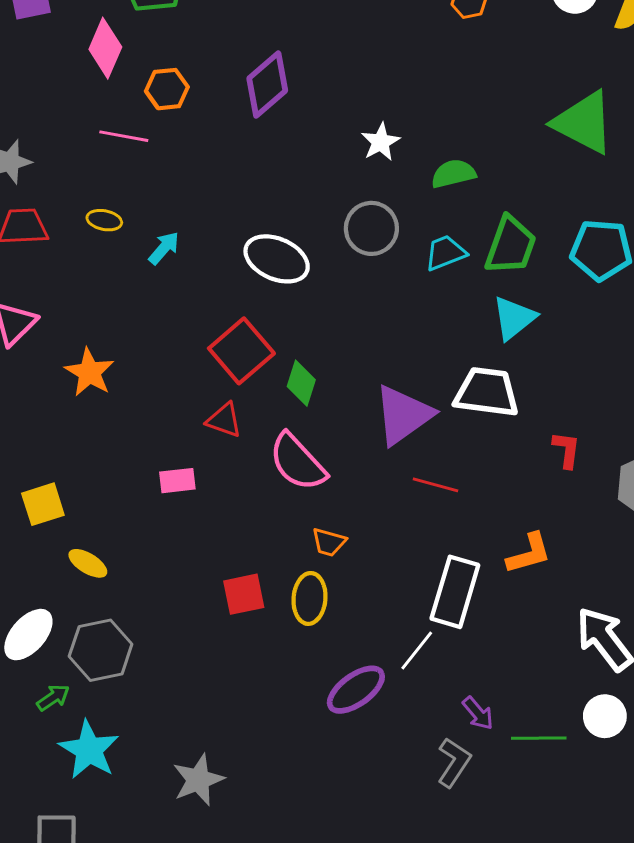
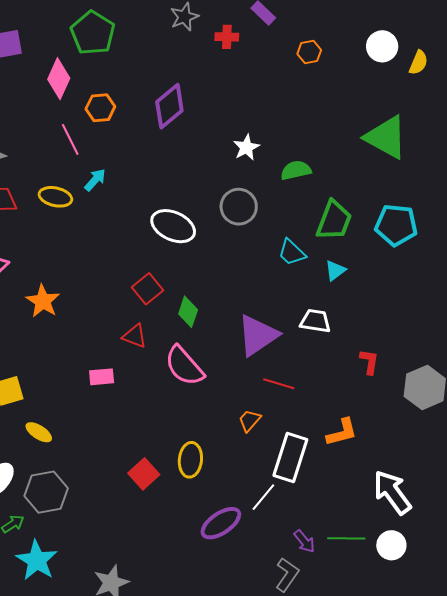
pink line: (124, 136) -> (70, 139), turned 52
yellow ellipse: (104, 220) -> (55, 197), size x1.4
cyan arrow: (164, 248) -> (95, 180), moved
cyan trapezoid: (445, 253) -> (292, 252), moved, turned -116
cyan triangle: (514, 318) -> (335, 270), size x0.7
red square: (241, 351) -> (148, 289), size x0.7
white trapezoid: (487, 392) -> (315, 321), size x0.7
orange trapezoid: (329, 542) -> (250, 420), moved, turned 115
red square: (244, 594) -> (144, 474), moved, turned -32
green line: (539, 738) -> (346, 538), moved

